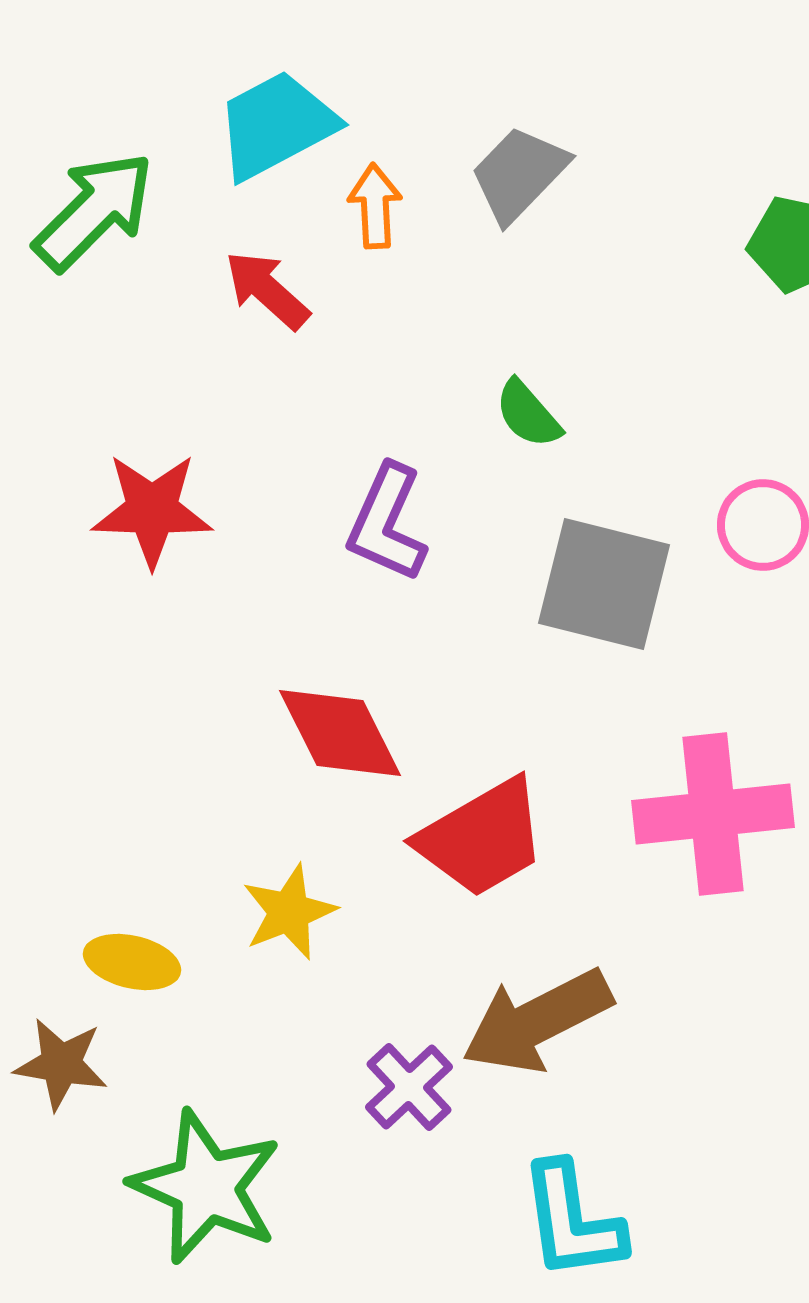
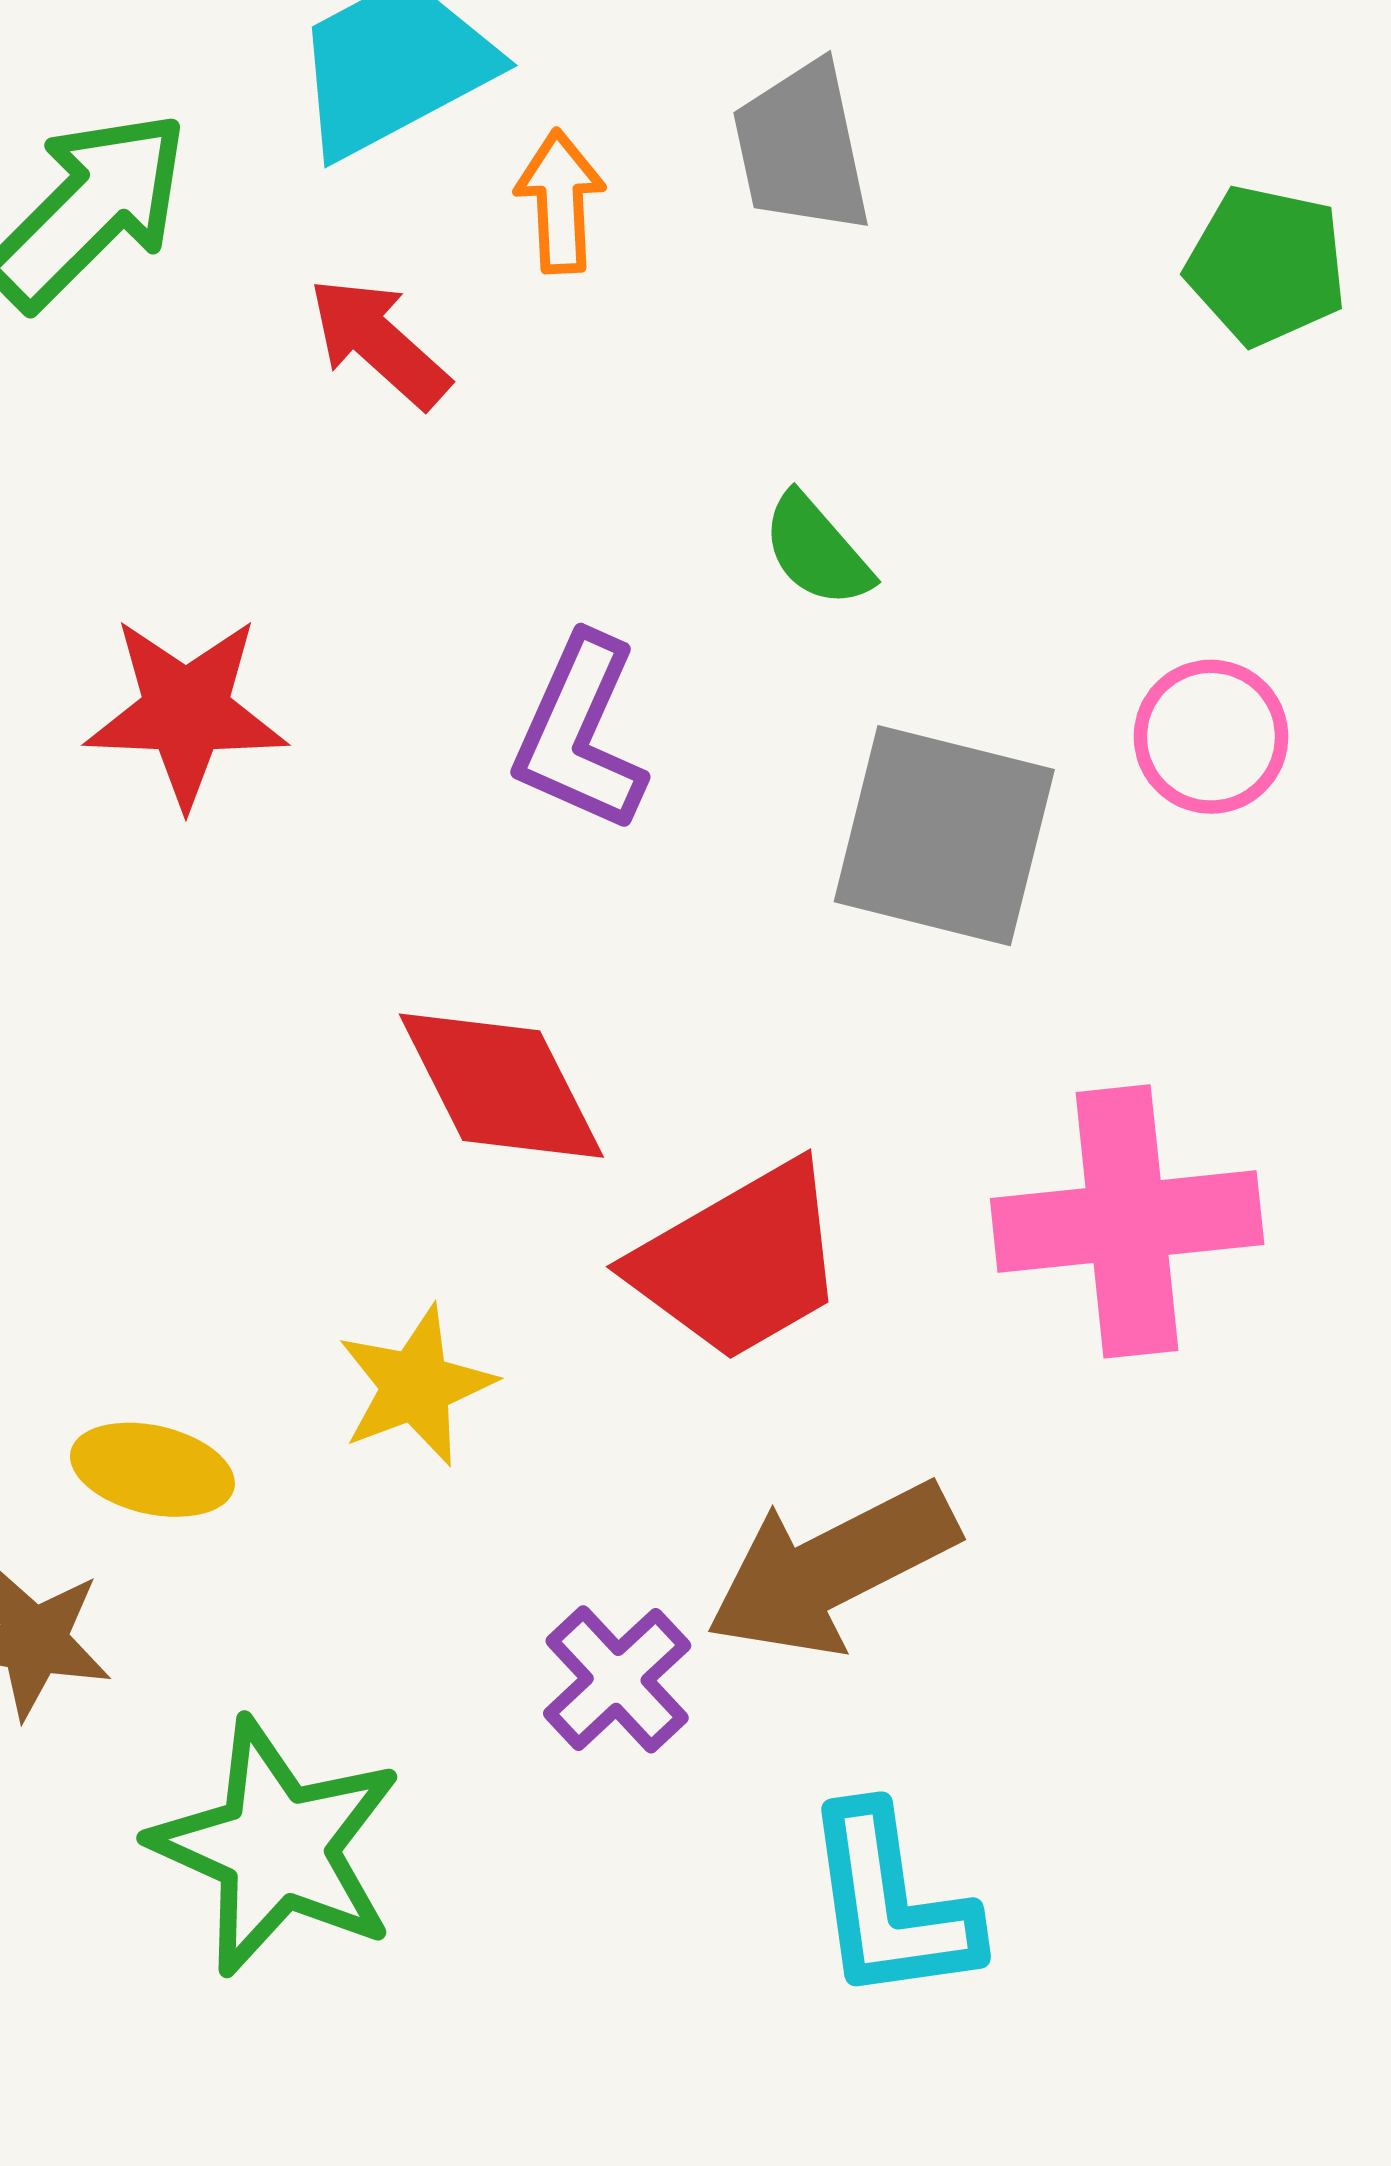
gray trapezoid: (519, 174) -> (802, 148), turned -56

